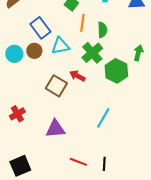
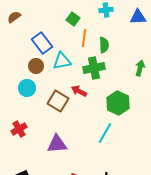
green cross: (92, 53) -> (94, 68), turned 30
cyan circle: (14, 54) -> (27, 88), moved
green hexagon: (116, 71) -> (118, 103), moved

